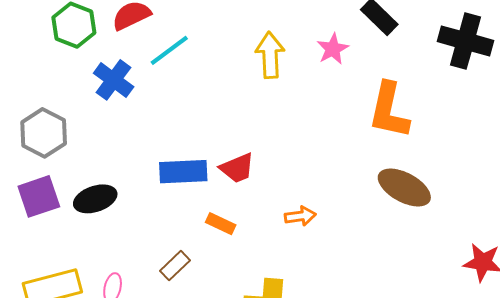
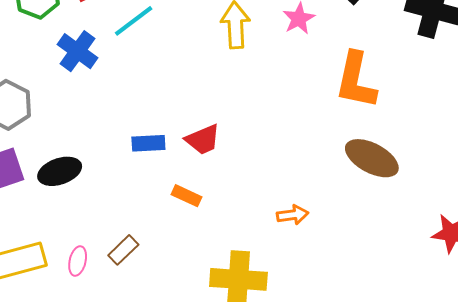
blue rectangle: (183, 172) -> (148, 143), size x0.7
orange arrow: (300, 216) -> (293, 215), moved
brown rectangle: (175, 266) -> (123, 250), moved

